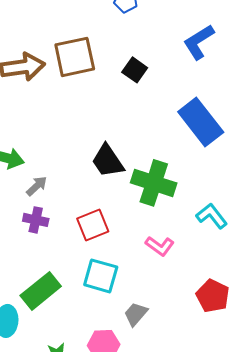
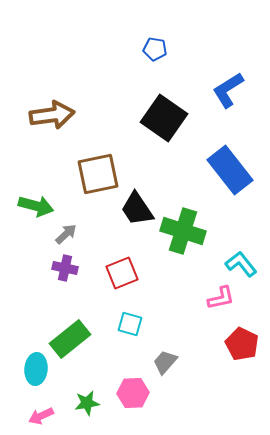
brown square: (75, 57) -> (98, 174), moved
black square: (135, 70) -> (164, 118), size x1.8
pink L-shape: (160, 246) -> (221, 298), moved, turned -48
cyan square: (101, 276) -> (130, 324), size x0.7

